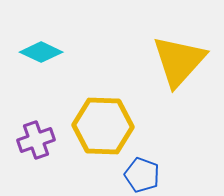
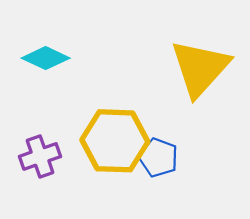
blue pentagon: (142, 175) -> (159, 158), moved

